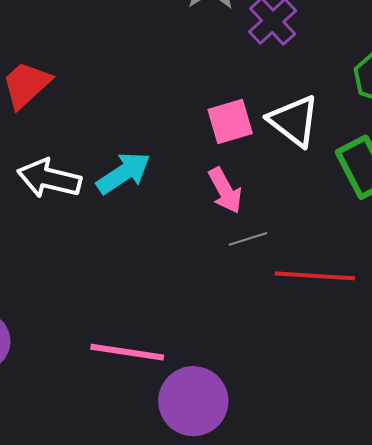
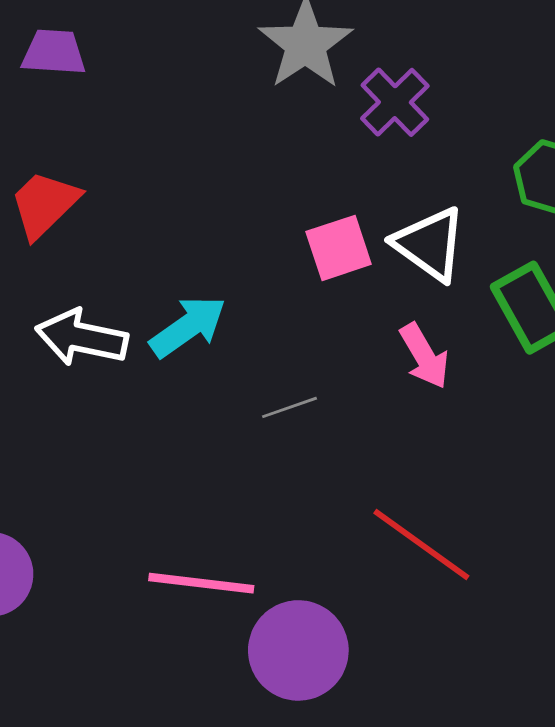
pink arrow: (225, 190) -> (424, 356), moved
gray line: (248, 239) -> (289, 407), moved
red line: (315, 276) -> (421, 545), moved, turned 34

